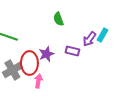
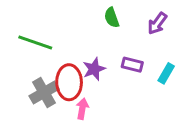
cyan rectangle: (102, 35) -> (166, 73), moved
purple arrow: (89, 39) -> (157, 23), moved

